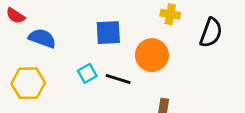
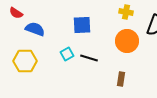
orange circle: (152, 55) -> (127, 41), moved

